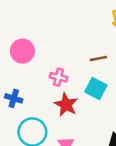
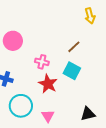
brown line: (98, 59) -> (74, 47), turned -32

